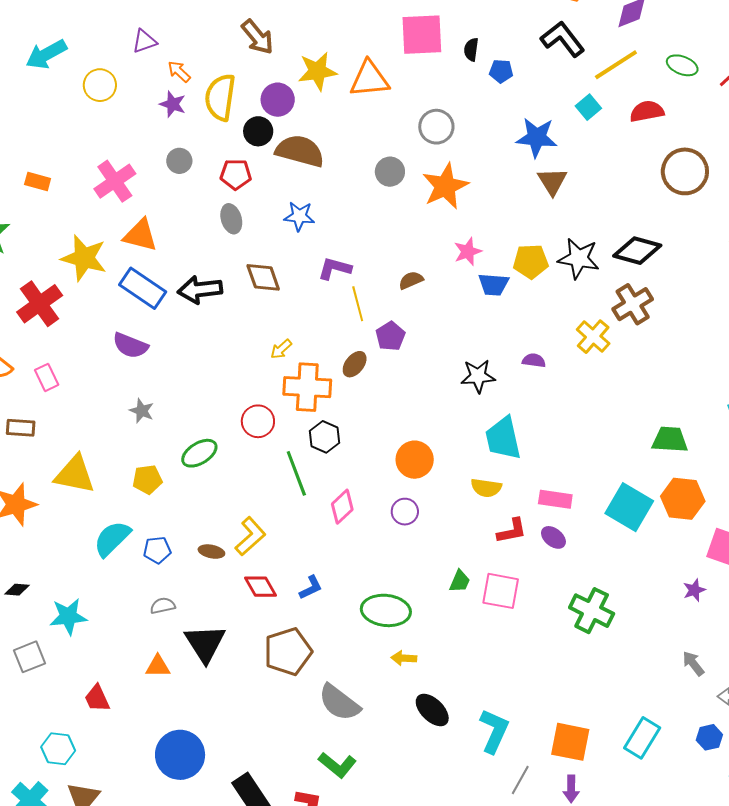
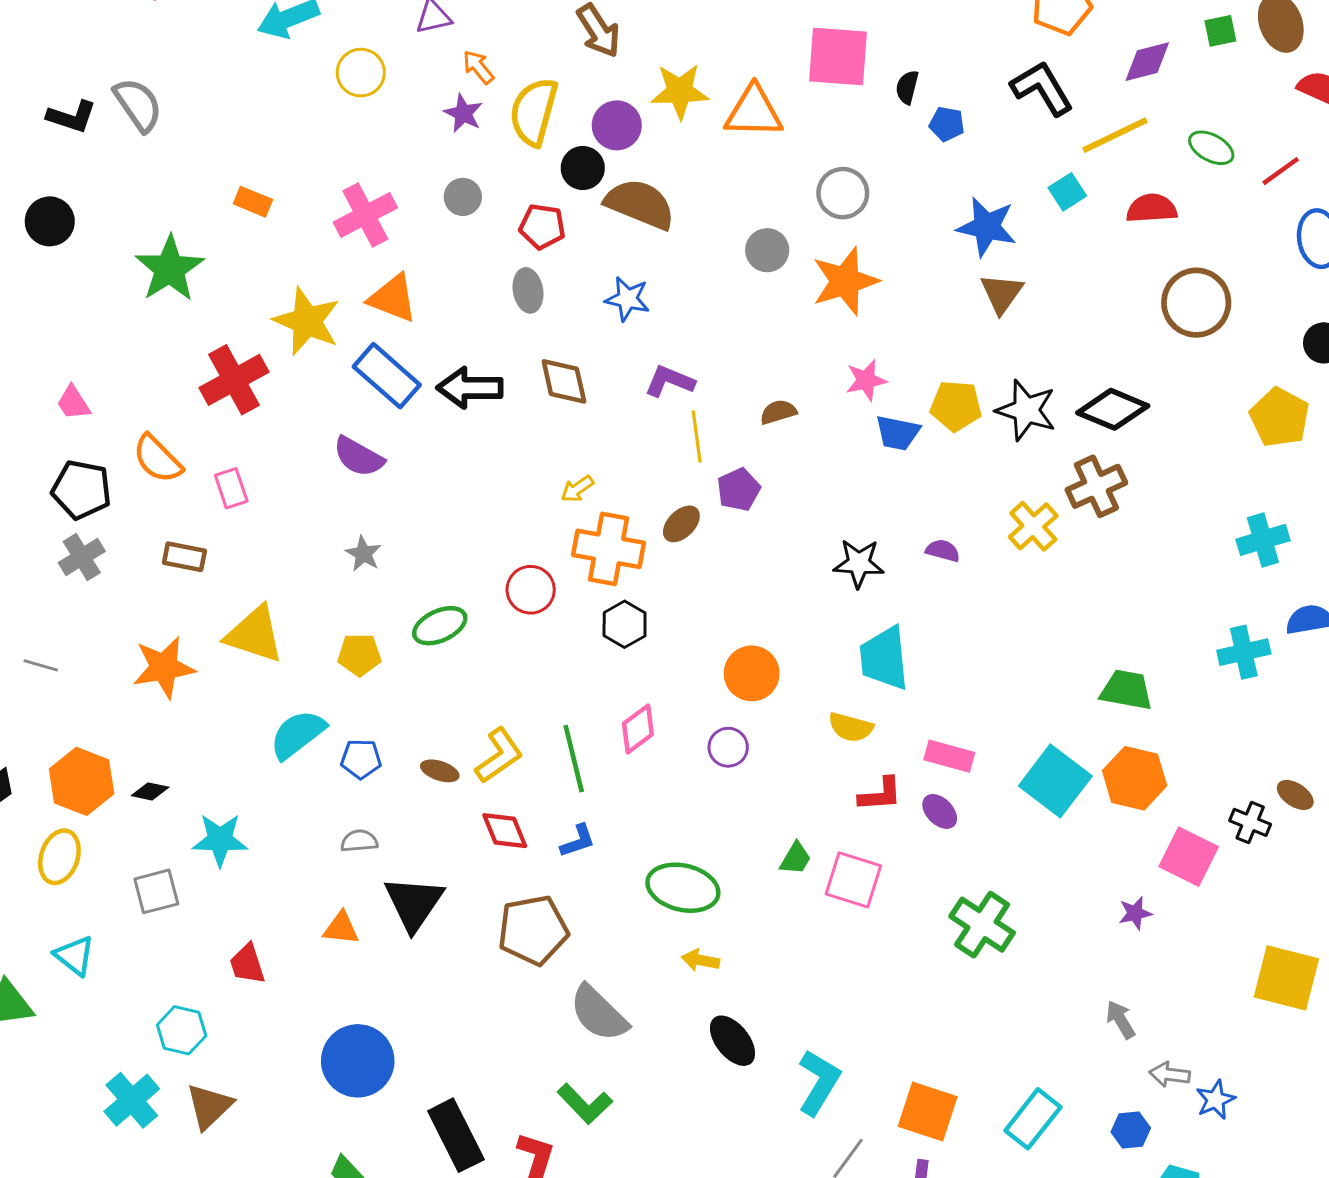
green line: (296, 473) -> (574, 759), moved

